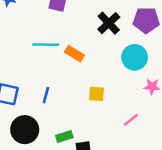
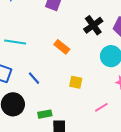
cyan line: (46, 45) -> (15, 42), moved
blue line: (46, 95) -> (34, 78), turned -64

